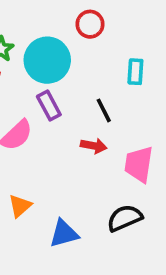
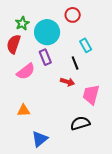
cyan rectangle: (135, 72) -> (86, 45), moved, turned -40
orange triangle: (20, 206) -> (24, 110), turned 32
blue triangle: (64, 234) -> (40, 139), moved, turned -30

